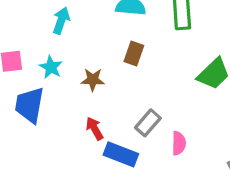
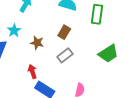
gray rectangle: (148, 123) -> (65, 55), moved

